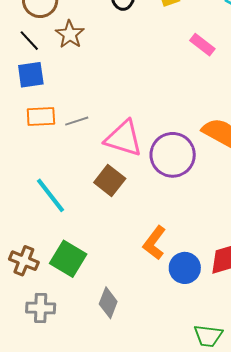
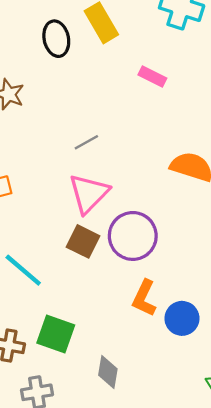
gray line: (77, 121) -> (86, 142), moved
pink triangle: (124, 138) -> (89, 193), turned -51
purple circle: (173, 155) -> (133, 236), moved

